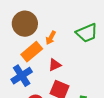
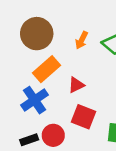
orange arrow: (51, 38) -> (82, 40), moved

